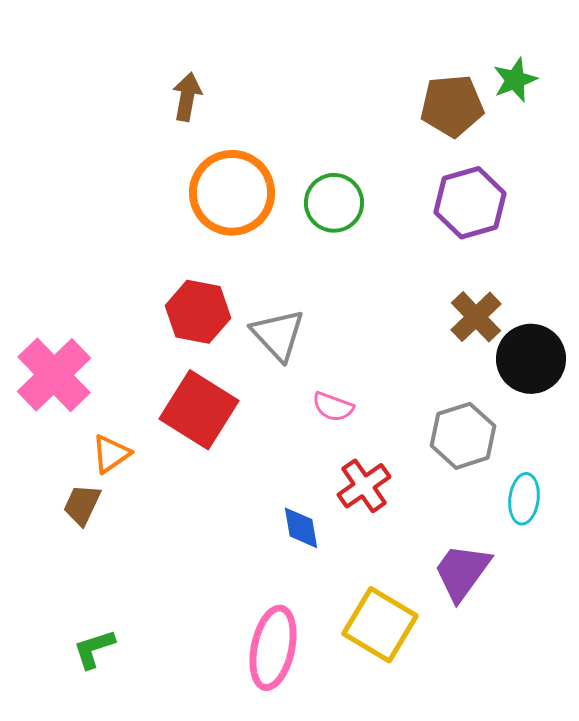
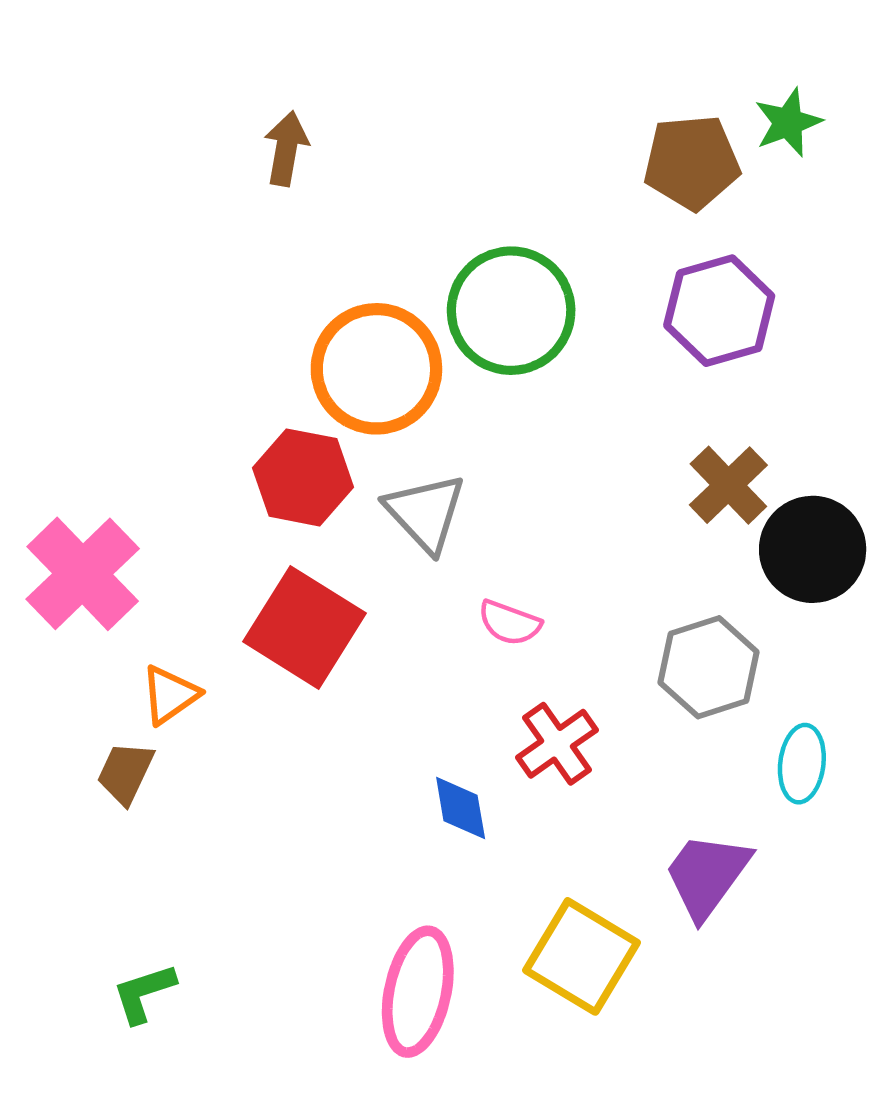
orange circle: (232, 193) -> (376, 369), moved
green circle: (334, 203) -> (511, 311), size x1.4

